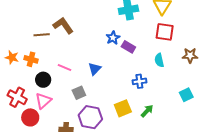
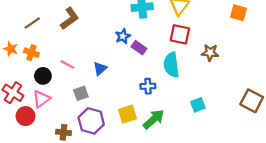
brown L-shape: (63, 26) -> (70, 19), turned 85
brown line: (42, 35) -> (32, 23), moved, turned -35
brown star: (190, 55) -> (210, 53), moved
cyan semicircle: (159, 60) -> (171, 65), size x1.6
green arrow: (147, 111) -> (154, 119), size x1.5

